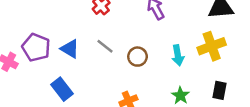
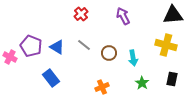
yellow cross: (212, 46) -> (166, 45), turned 35
cyan arrow: (178, 55) -> (133, 58), moved

